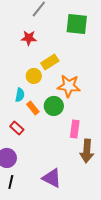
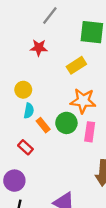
yellow rectangle: (50, 62) -> (76, 65), moved
yellow circle: (34, 76) -> (23, 90), moved
pink rectangle: (75, 129) -> (90, 132), moved

